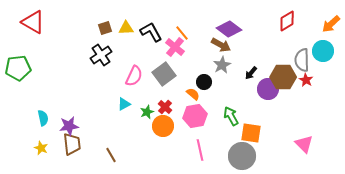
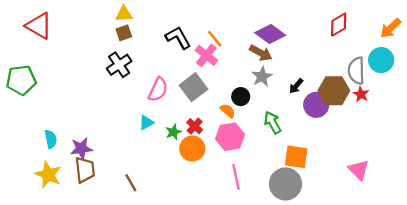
yellow triangle: (126, 28) -> (124, 14), moved
green arrow: (231, 116) -> (273, 123), moved
yellow star: (41, 148) -> (48, 174), size x1.6

